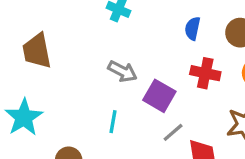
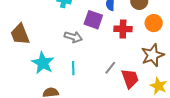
purple square: (159, 96) -> (93, 20), moved
cyan star: (24, 117) -> (43, 63), moved

